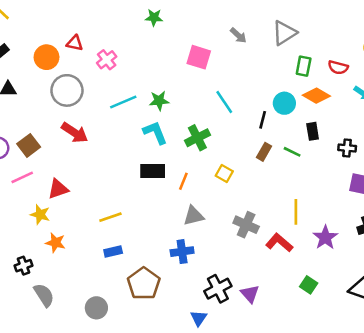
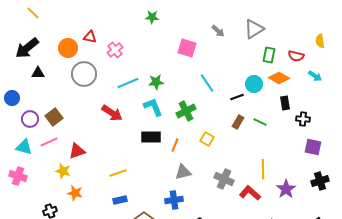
black line: (263, 120) -> (237, 97), turned 56
black rectangle: (313, 131) -> (285, 103), moved
red arrow: (75, 133) -> (112, 113), moved

